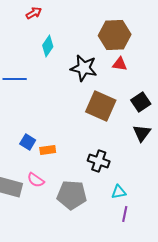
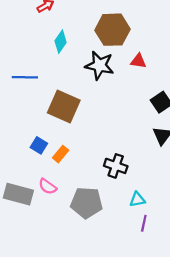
brown hexagon: (115, 35) -> (112, 30), moved
brown square: (101, 106) -> (64, 106), moved
orange rectangle: (48, 150) -> (61, 154), turned -42

